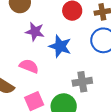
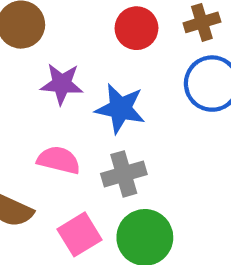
gray cross: (82, 82) -> (124, 174), moved

